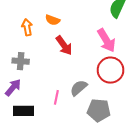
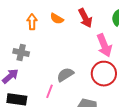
red arrow: (64, 45) -> (85, 18), moved
gray semicircle: (79, 88) -> (65, 75), moved

